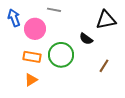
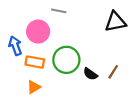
blue arrow: (14, 18) -> (15, 46), moved
black semicircle: (86, 39) -> (90, 74), moved

